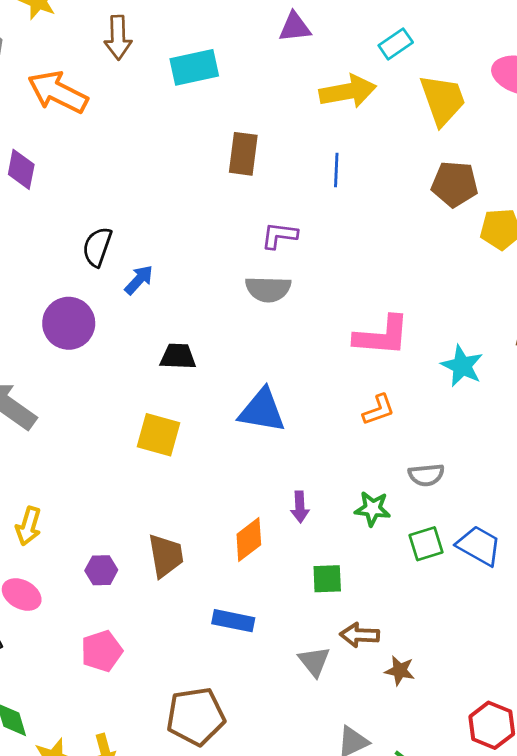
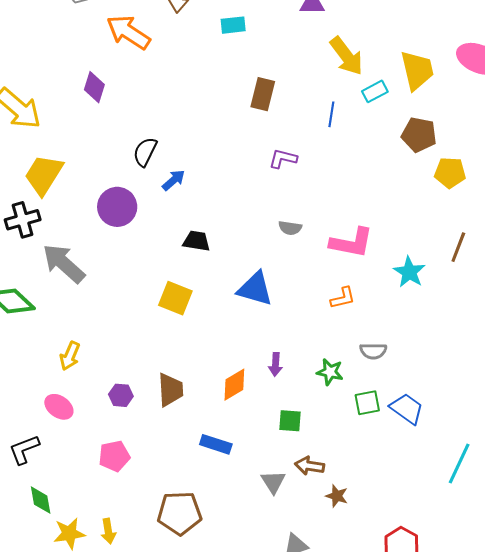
cyan rectangle: (396, 44) -> (375, 91), moved
cyan rectangle: (194, 67) -> (233, 25), size x0.7
yellow arrow: (348, 91) -> (347, 56), turned 57
gray semicircle: (268, 289) -> (290, 228), moved, size x0.7

